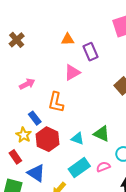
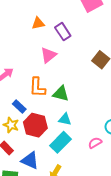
green triangle: (102, 134) -> (61, 94), moved
cyan rectangle: (79, 168) -> (60, 142), moved

